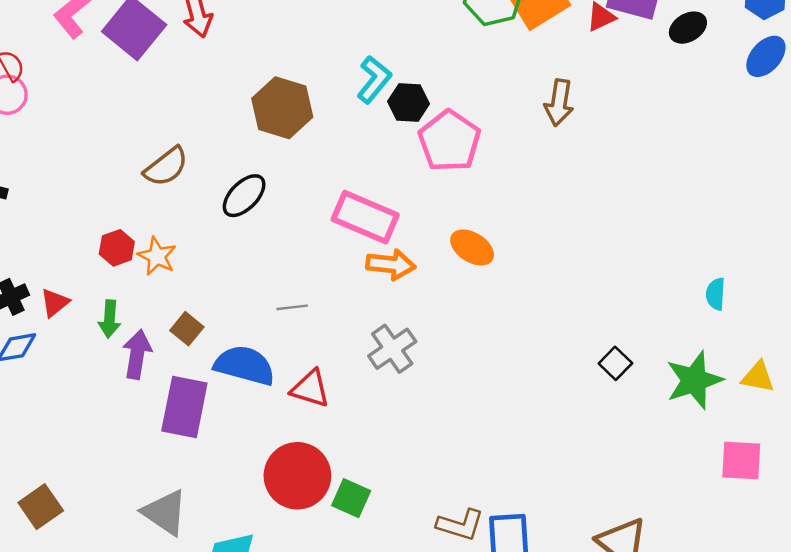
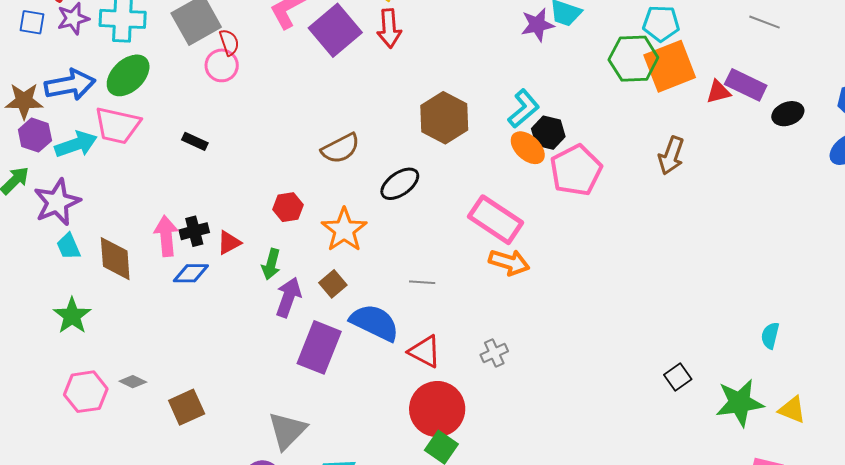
orange ellipse: (472, 247) -> (528, 148), moved
orange star: (157, 256) -> (344, 230), moved, size x1.4
gray cross: (392, 349) -> (494, 353), moved, size x0.7
red circle: (297, 476) -> (437, 409), moved
gray triangle: (165, 512) -> (287, 431), turned 30

